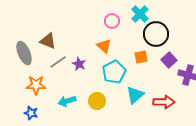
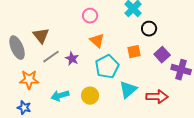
pink circle: (112, 21) -> (90, 16), moved
black circle: (156, 34) -> (149, 29), size x0.6
brown triangle: (48, 41) -> (41, 36), turned 30

